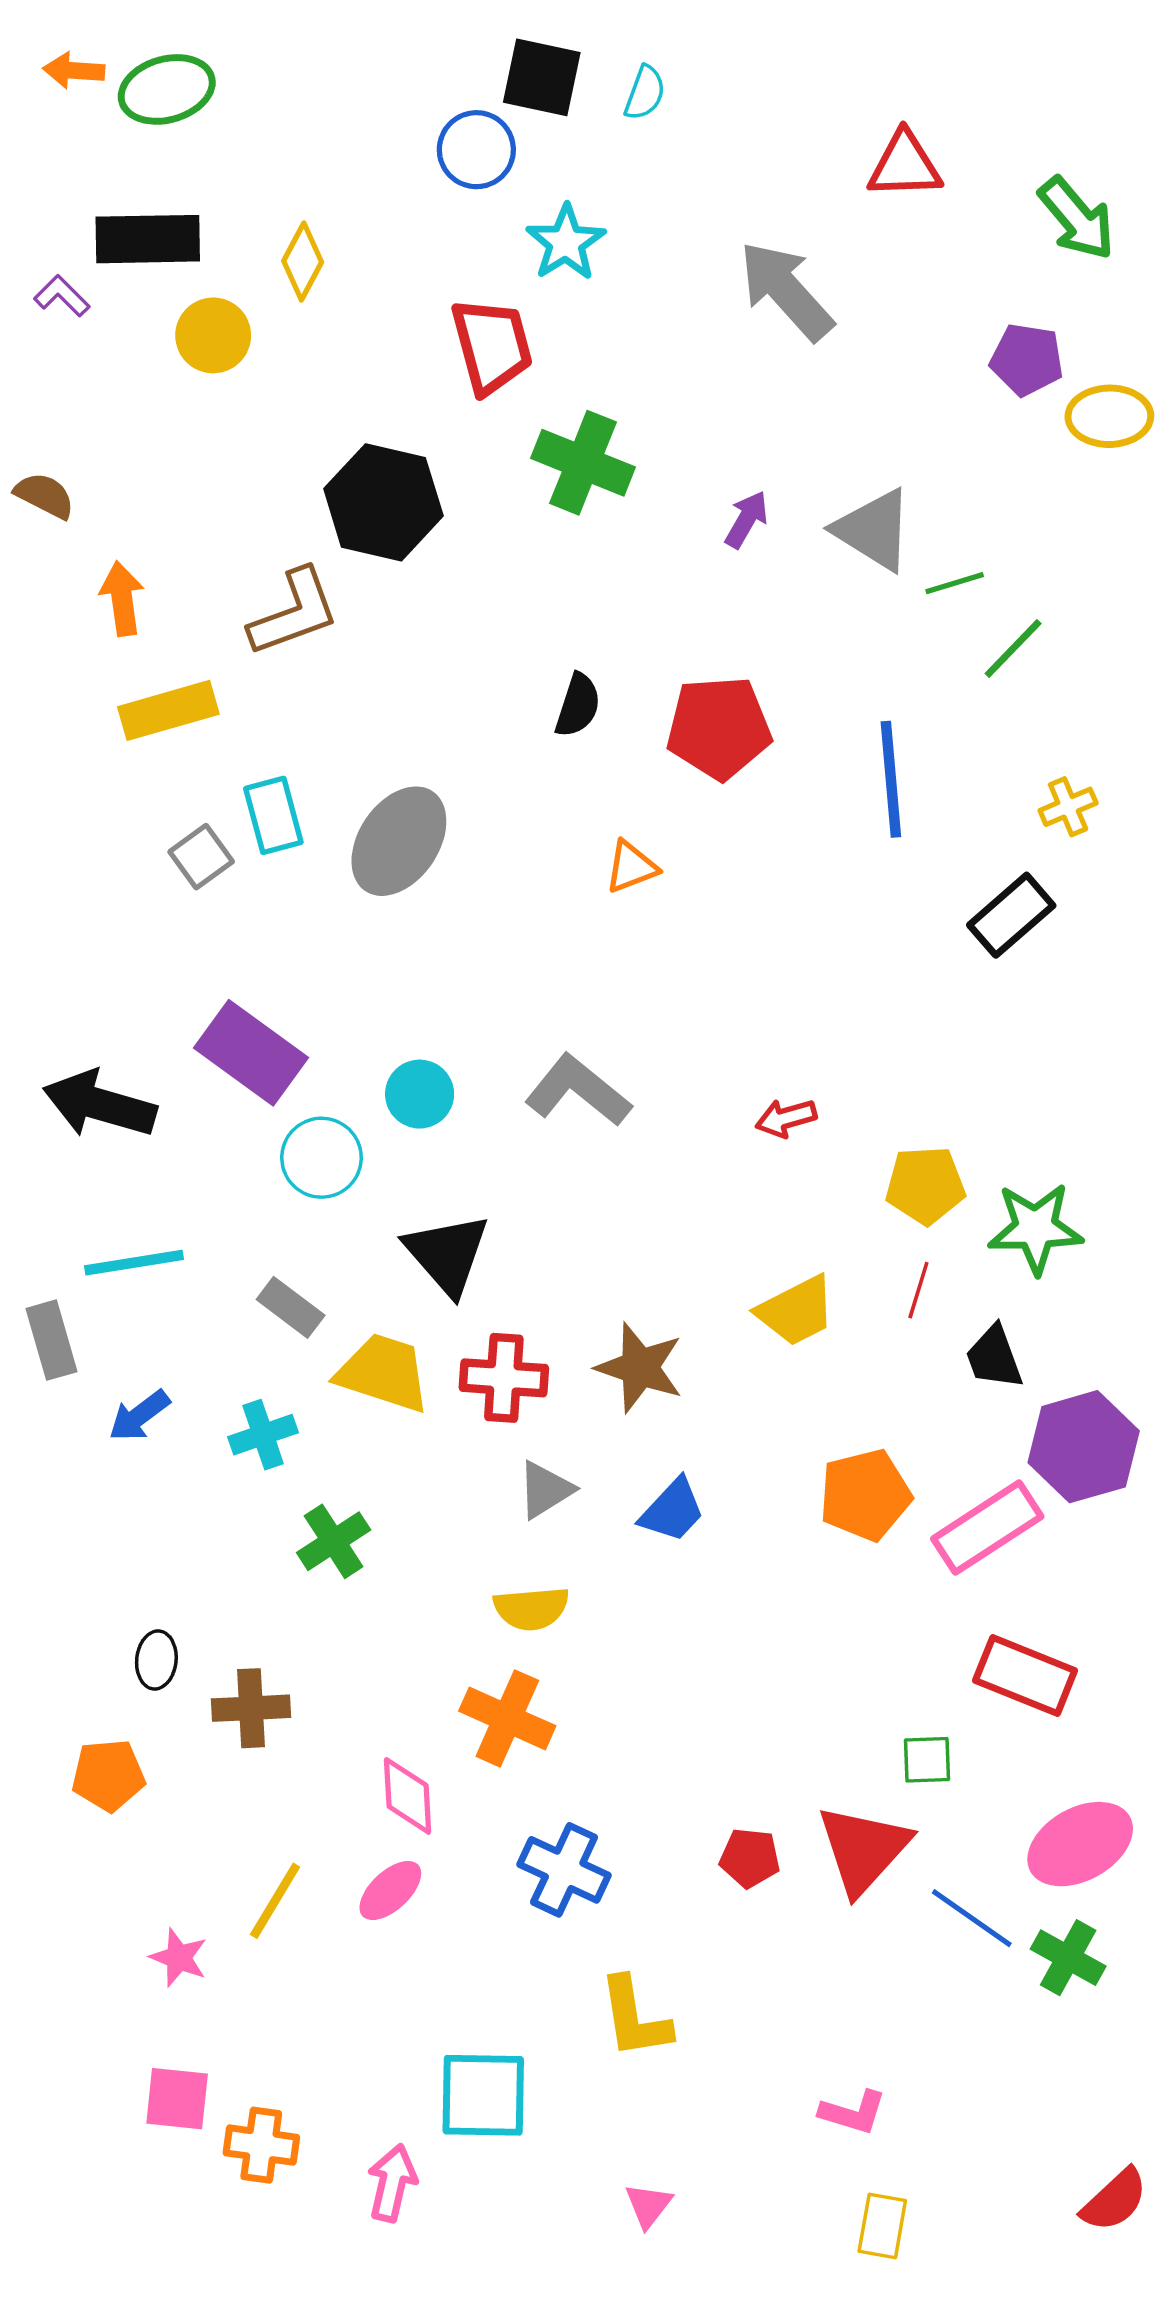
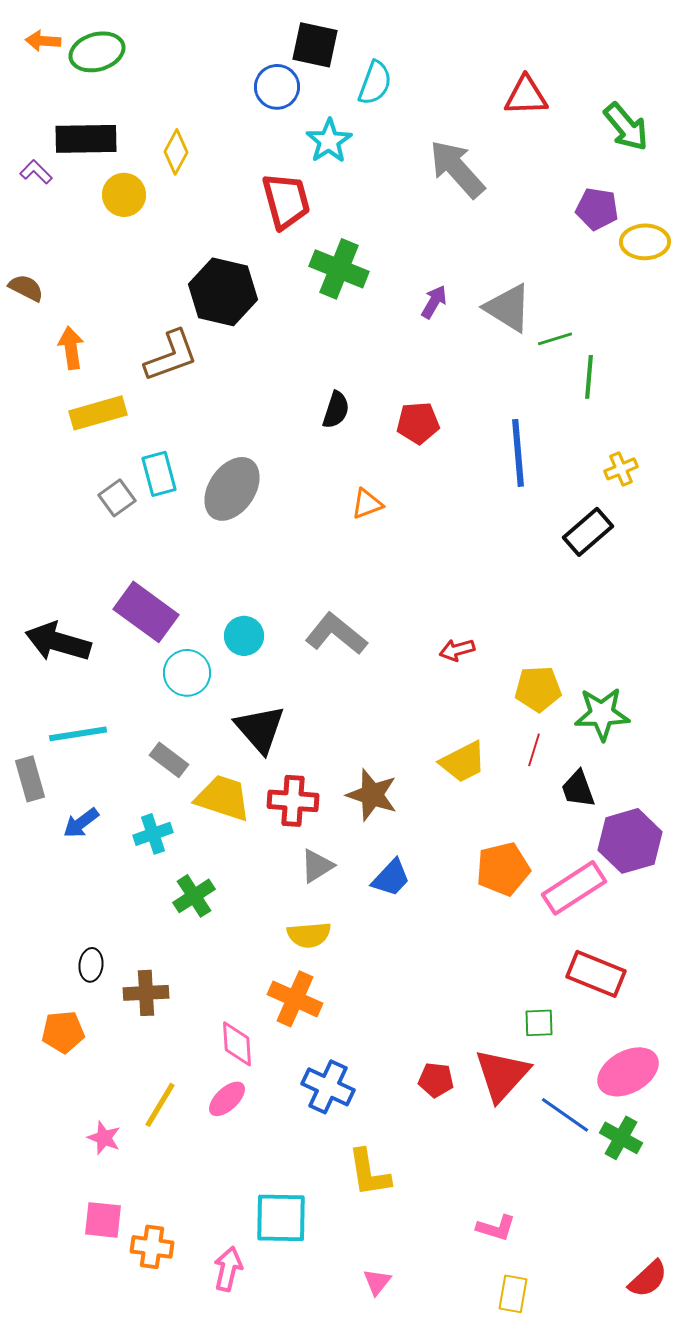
cyan semicircle: (645, 93) -> (375, 83), moved, size x1.4
green line: (1013, 649) -> (589, 377), turned -39
red pentagon: (719, 728) -> (418, 423), size x0.7

